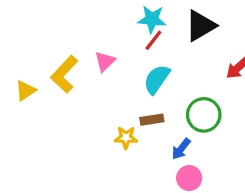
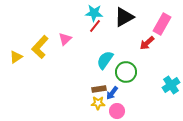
cyan semicircle: (157, 79) -> (105, 60), moved
brown rectangle: (152, 120) -> (99, 89), moved
yellow star: (126, 138) -> (98, 103), moved

